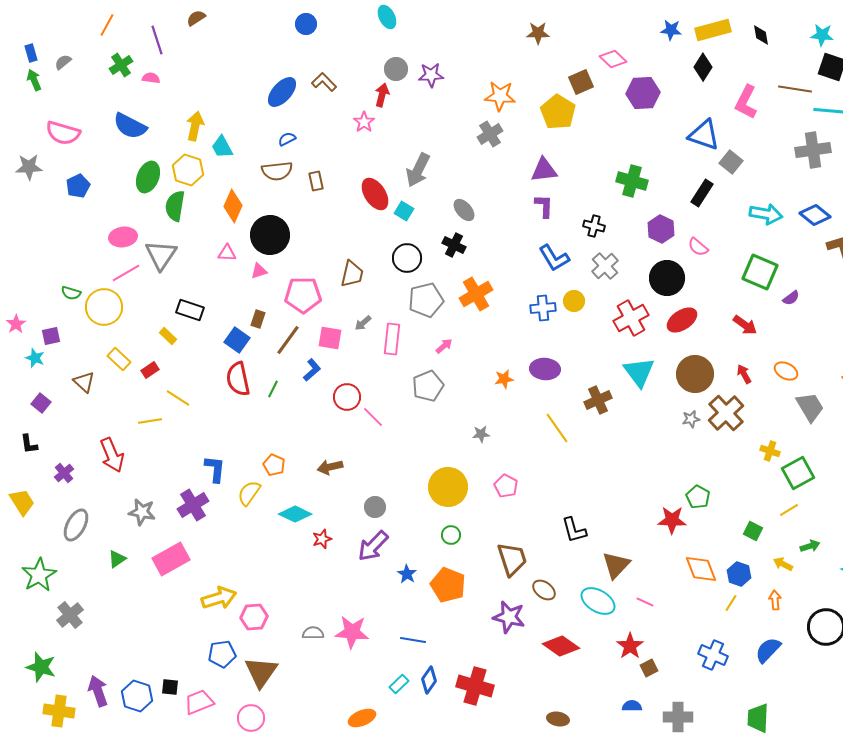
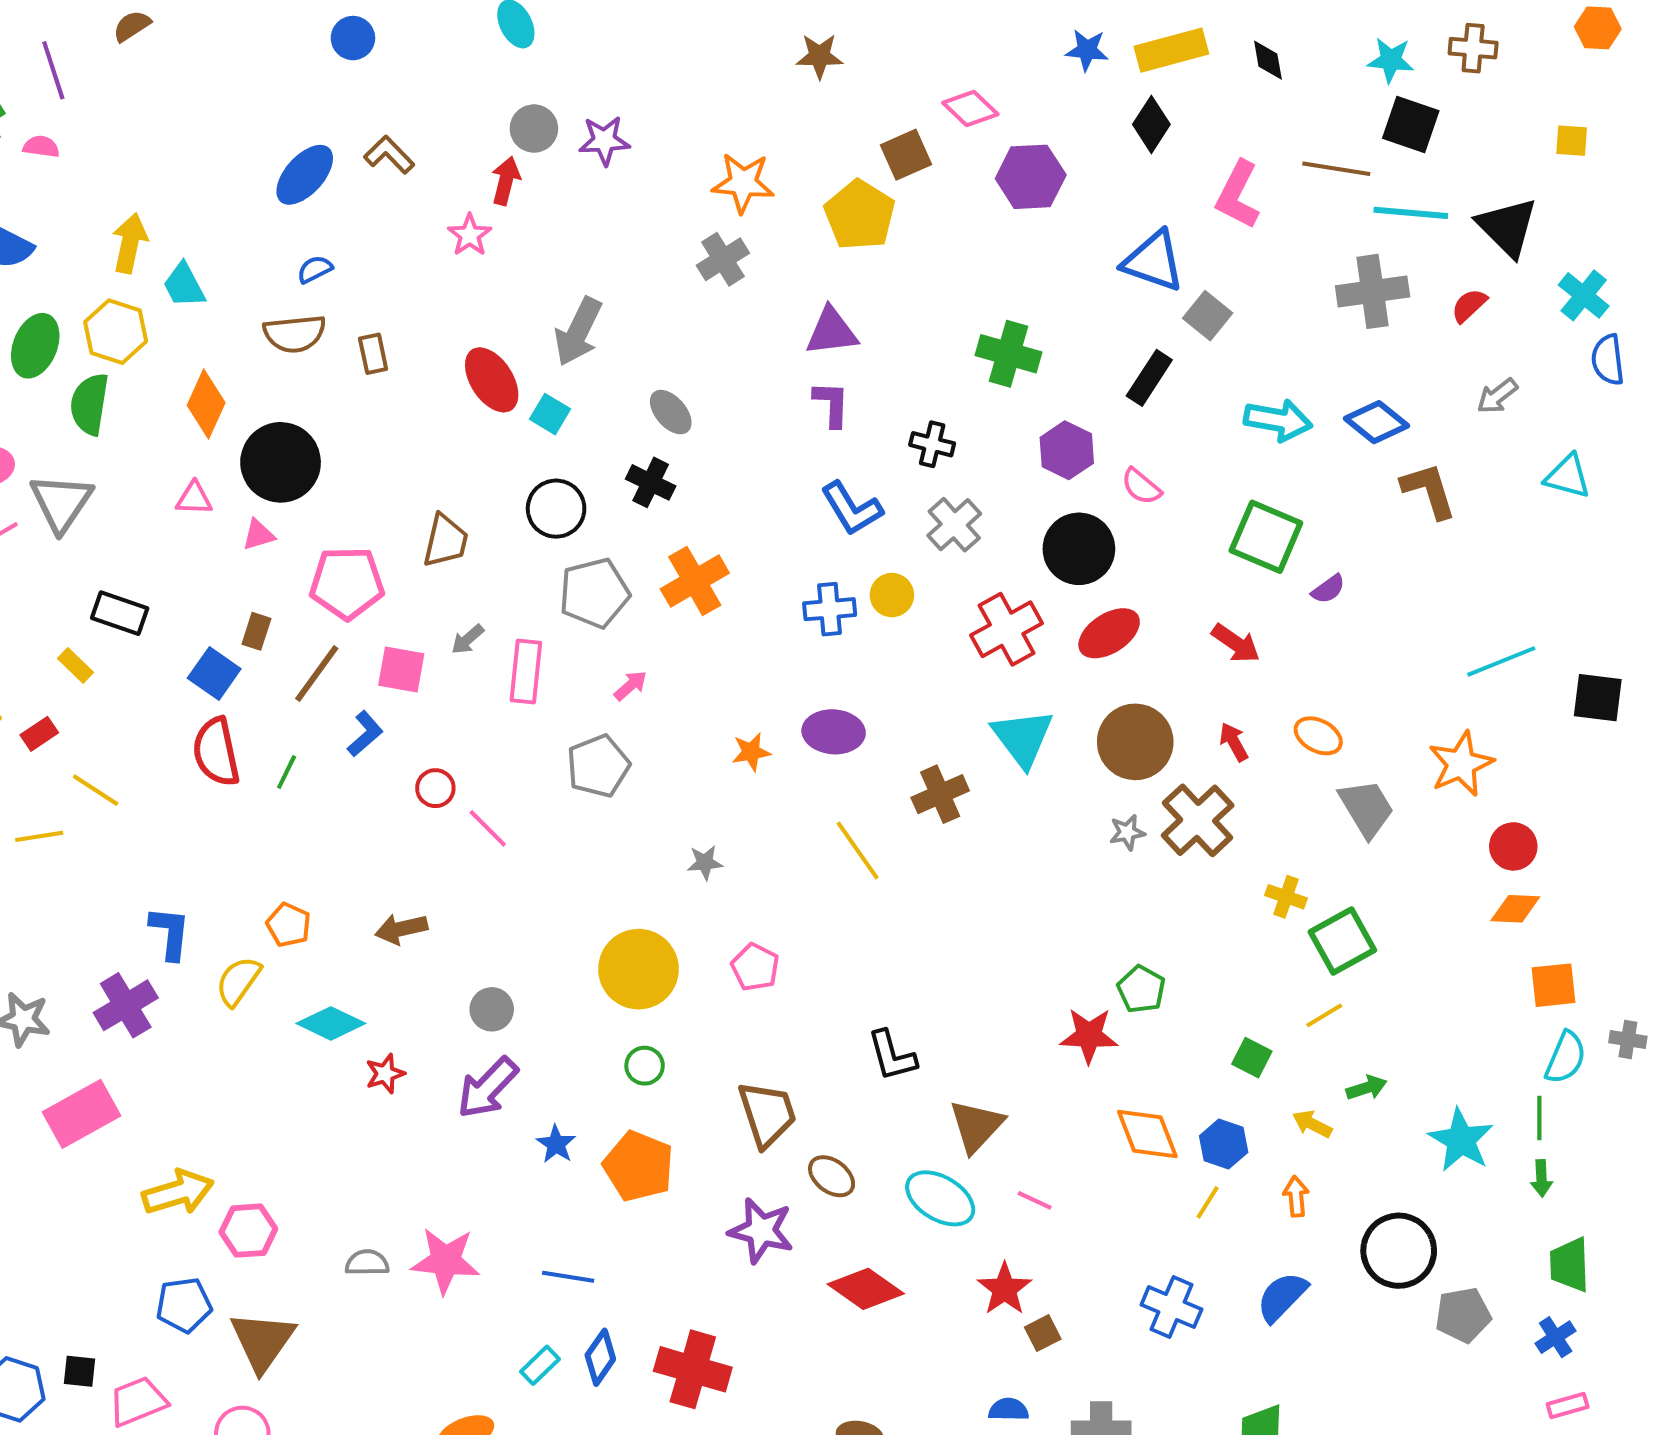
red circle: (347, 397) -> (435, 788), size x0.7

